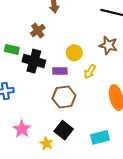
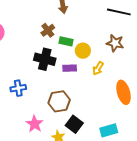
green rectangle: (12, 49) -> (66, 41), moved
brown hexagon: (64, 97) -> (59, 101), moved

